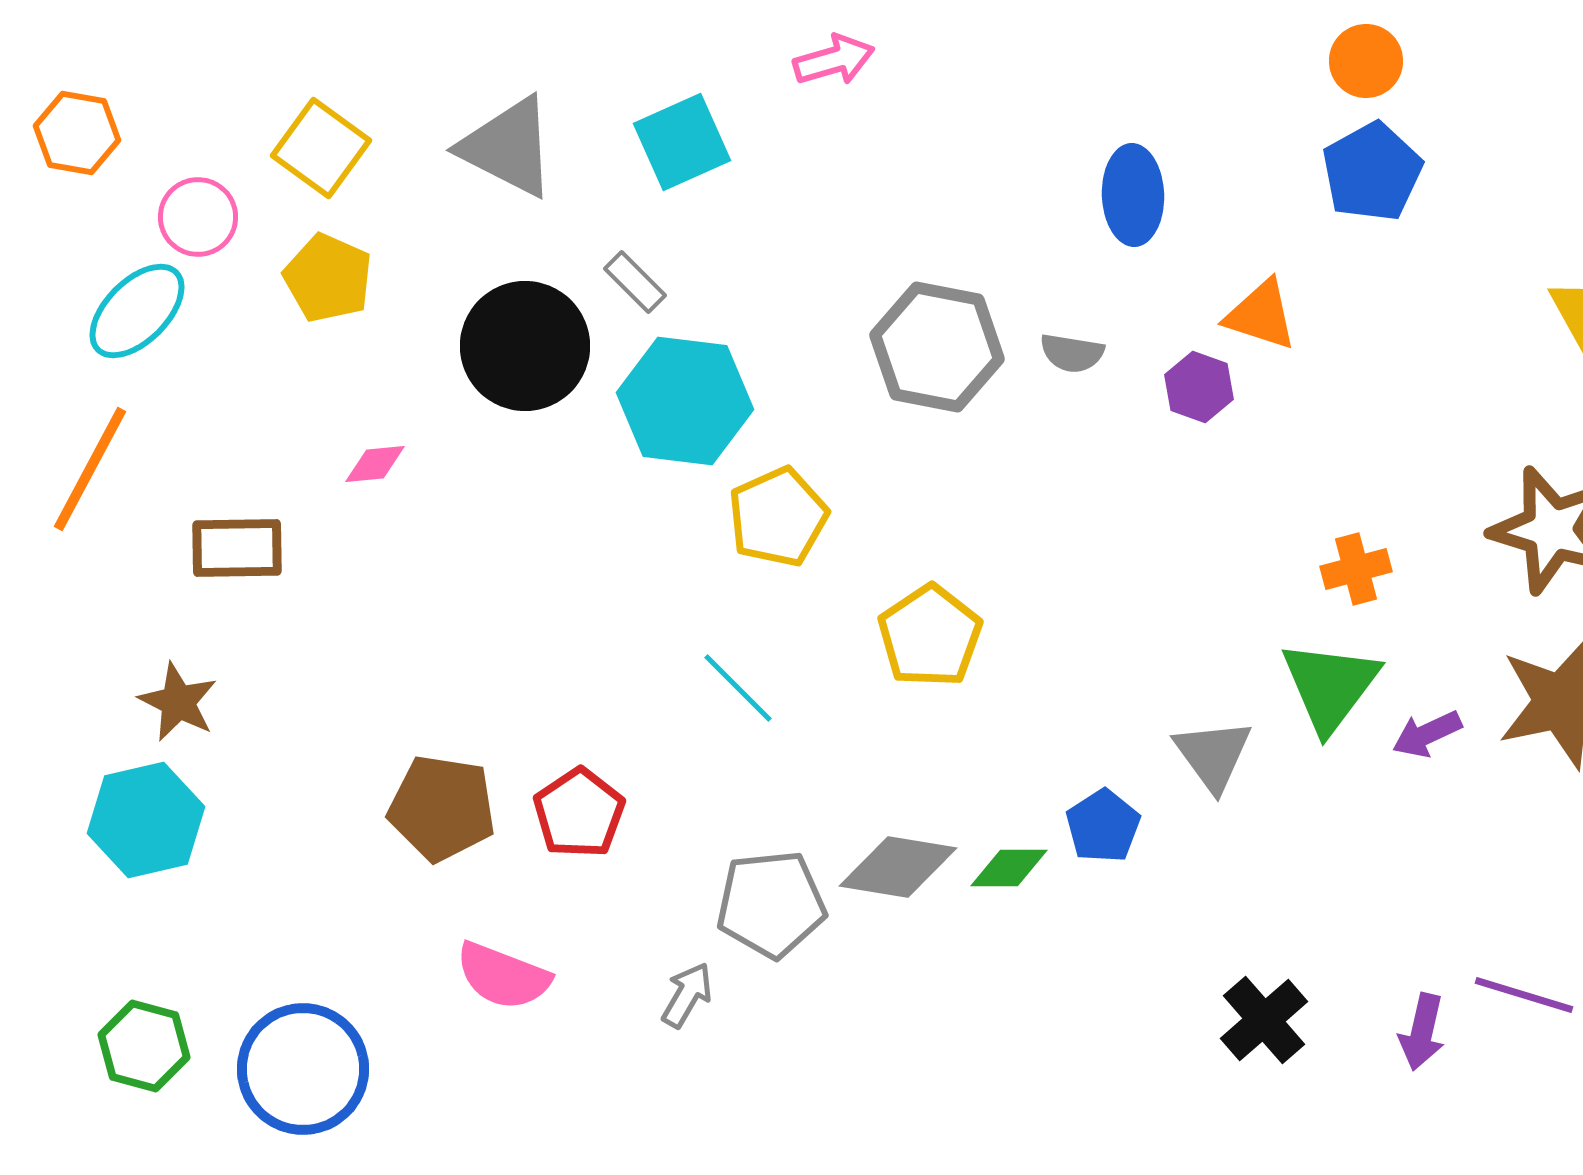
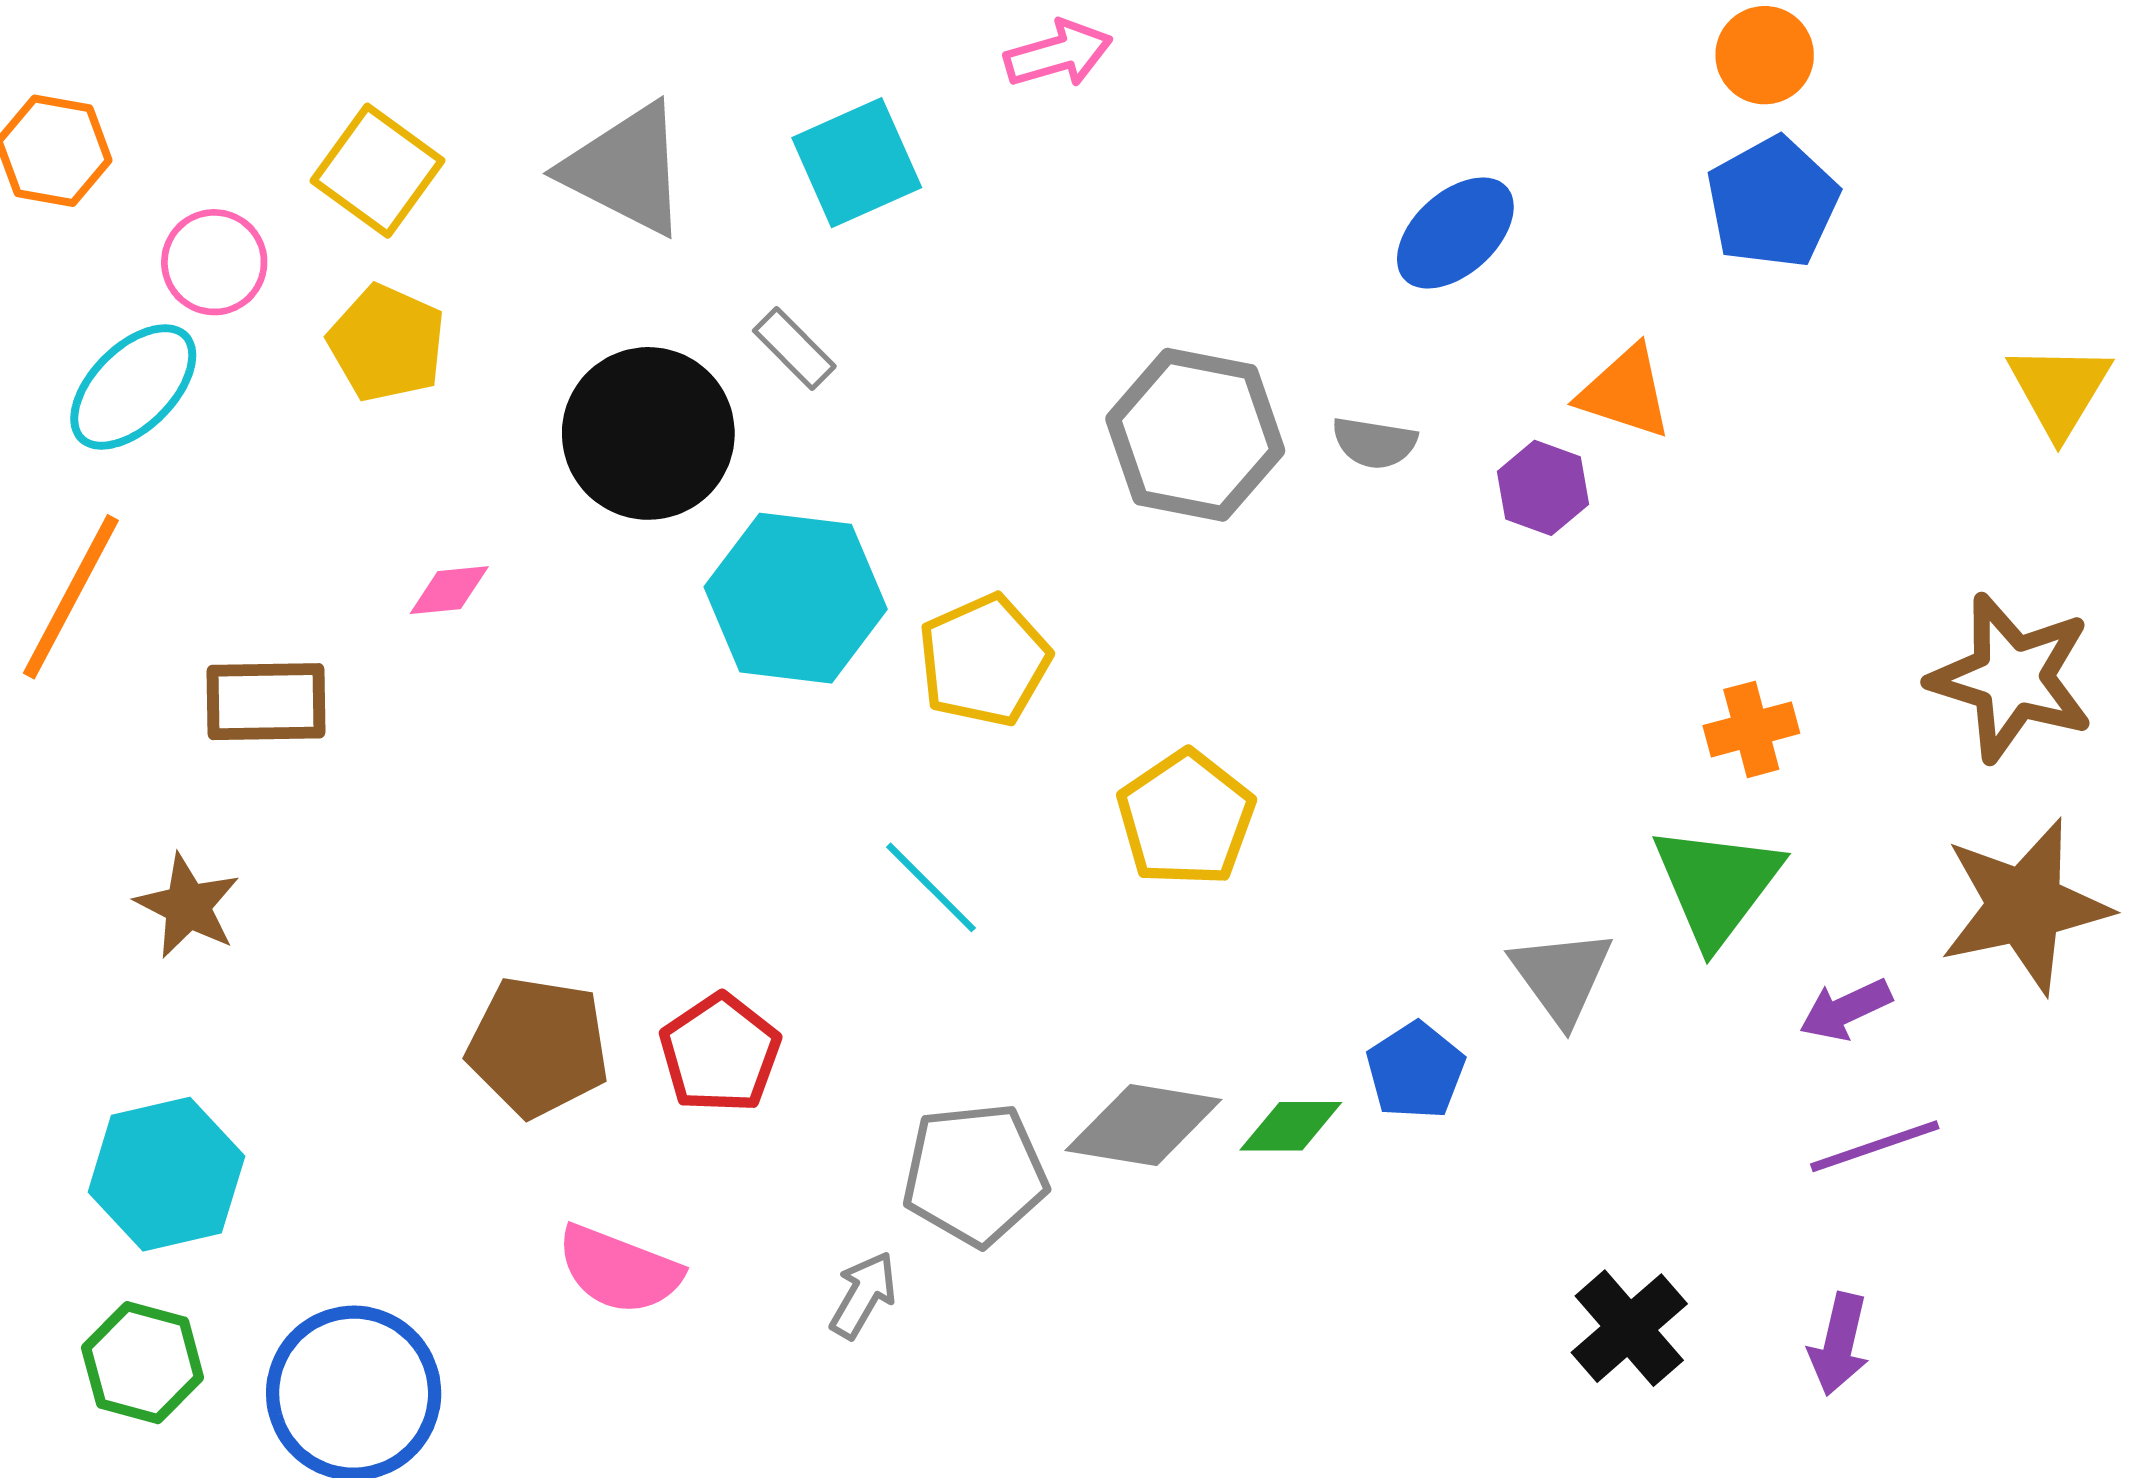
blue ellipse: (1133, 195) -> (1455, 233), turned 50
cyan hexagon: (685, 401) -> (796, 598), moved
purple arrow: (1427, 734) -> (1846, 1010), moved
cyan hexagon: (146, 820) -> (166, 1174), moved
purple line: (1524, 995) -> (1875, 1146), moved, turned -36

